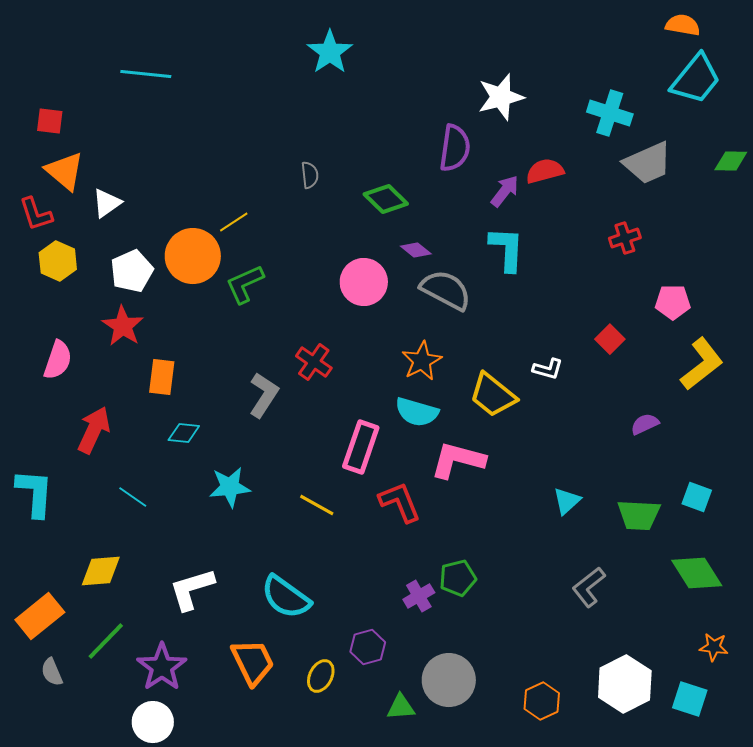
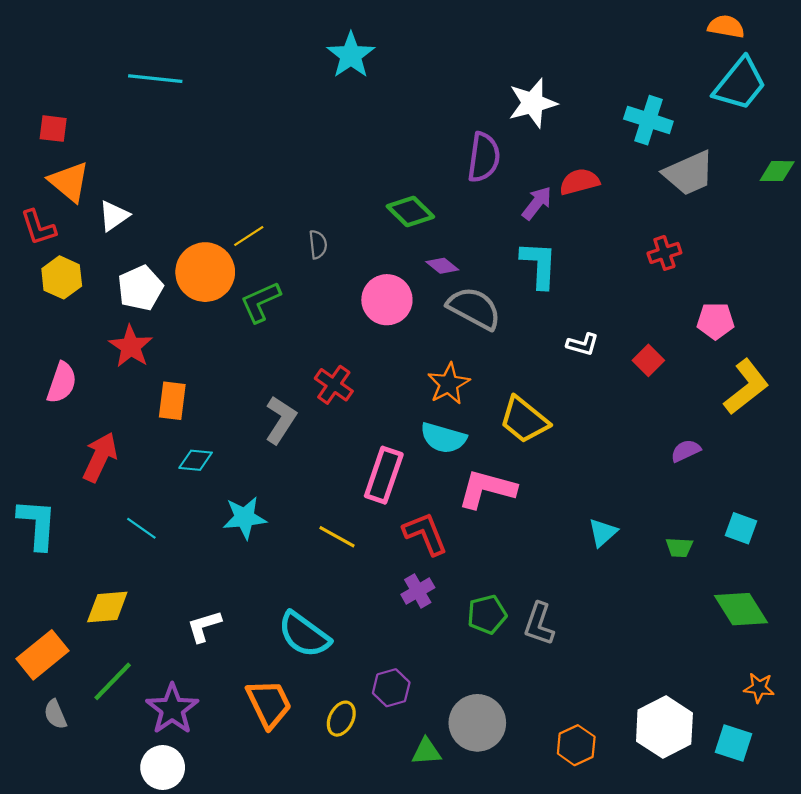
gray semicircle: (310, 175) -> (318, 244), moved
white L-shape: (548, 369) -> (583, 344), moved
green trapezoid: (639, 515) -> (679, 547), size x0.6
gray L-shape: (589, 587) -> (539, 624), moved, turned -33
white L-shape: (192, 589) -> (204, 626), size x0.7
purple cross: (419, 596) -> (418, 591), moved

